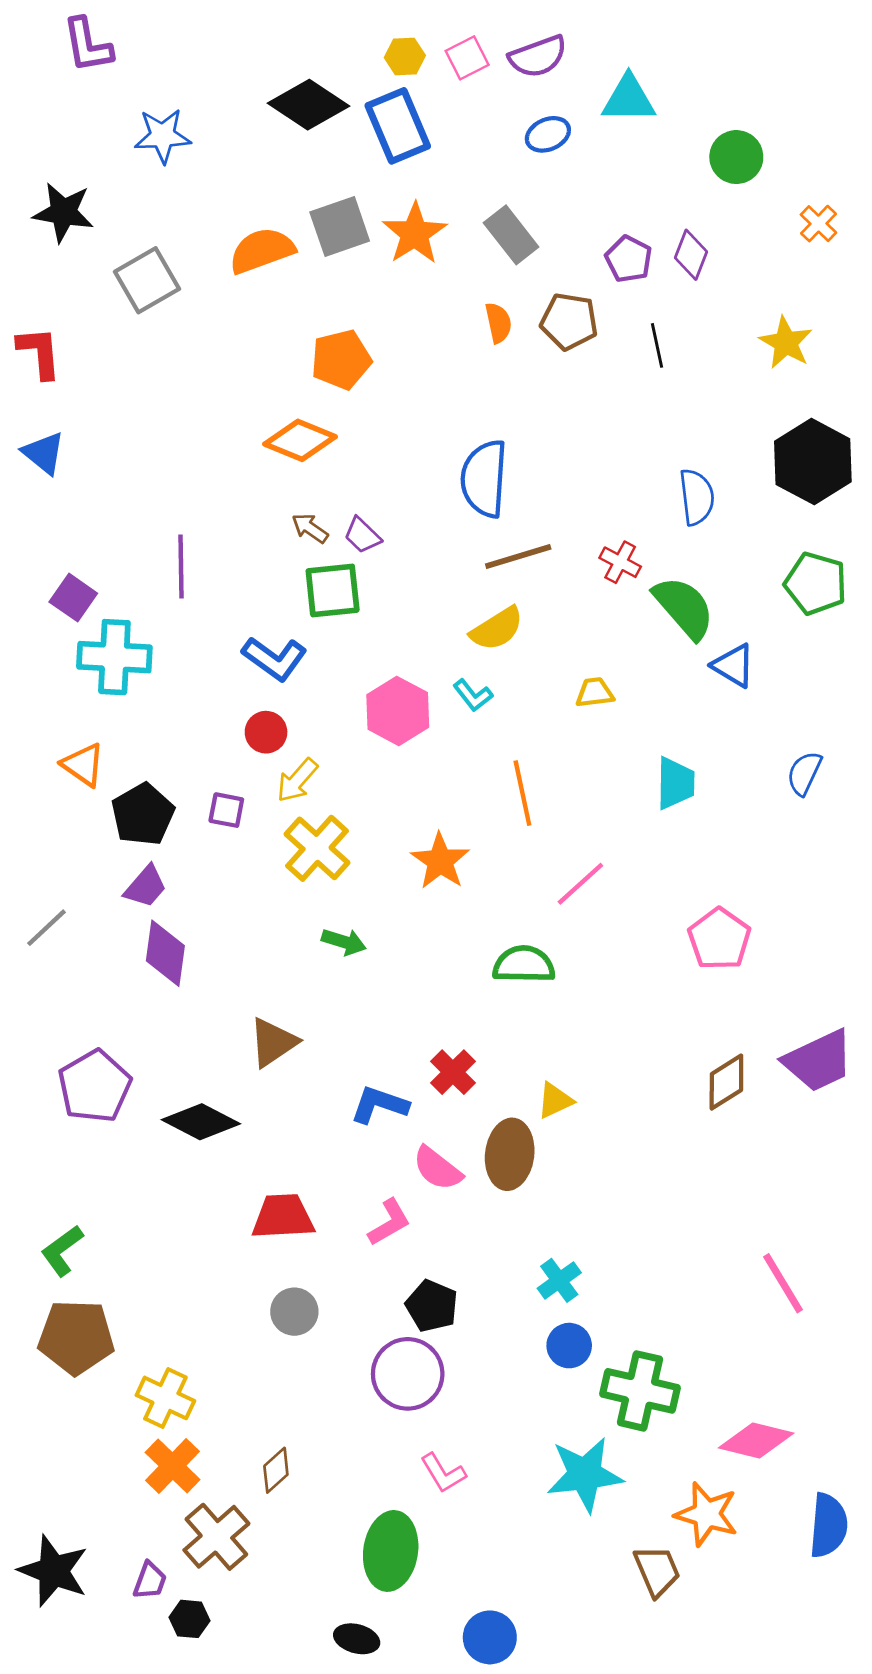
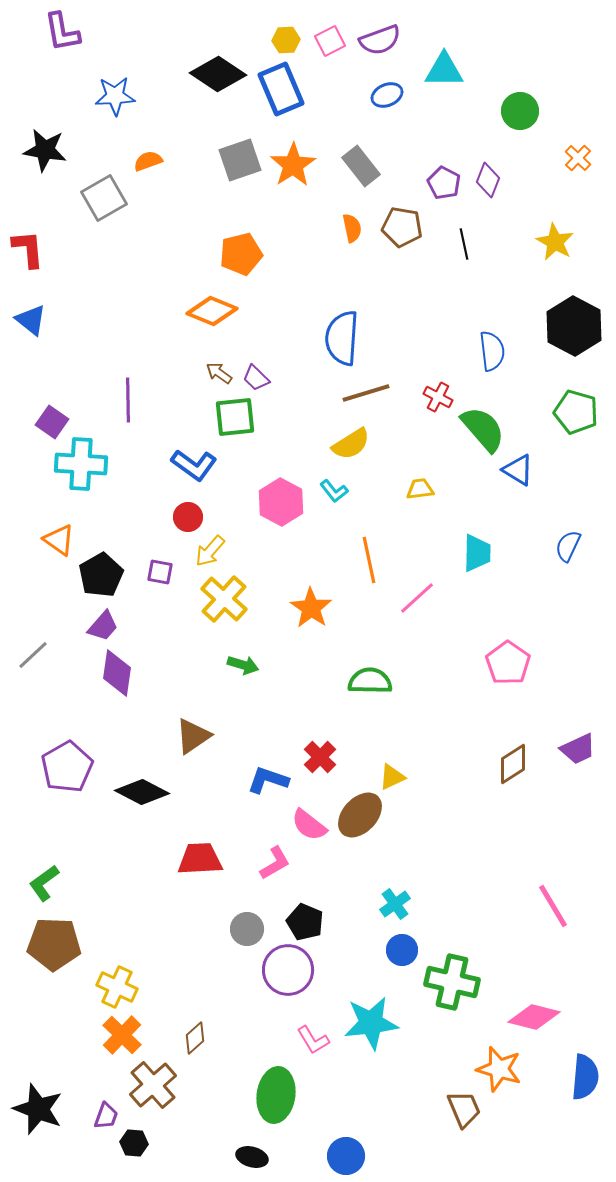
orange semicircle: (262, 251) -> (148, 161), moved, size x0.6
pink line: (580, 884) -> (417, 598), moved
purple trapezoid: (818, 1061) -> (578, 749), size x0.7
brown ellipse: (510, 1154) -> (360, 815), turned 36
gray circle: (294, 1312) -> (247, 929), moved
cyan star: (585, 1474) -> (371, 1023), moved

